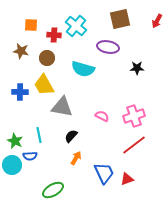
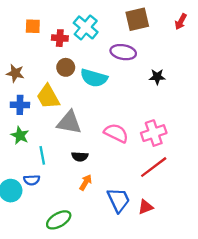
brown star: (21, 51) -> (15, 73), moved
brown circle: (47, 58) -> (66, 67), moved
pink semicircle: (102, 116) -> (116, 133), size x1.5
black semicircle: (71, 136) -> (80, 157), turned -128
green star: (15, 141) -> (20, 135), moved

